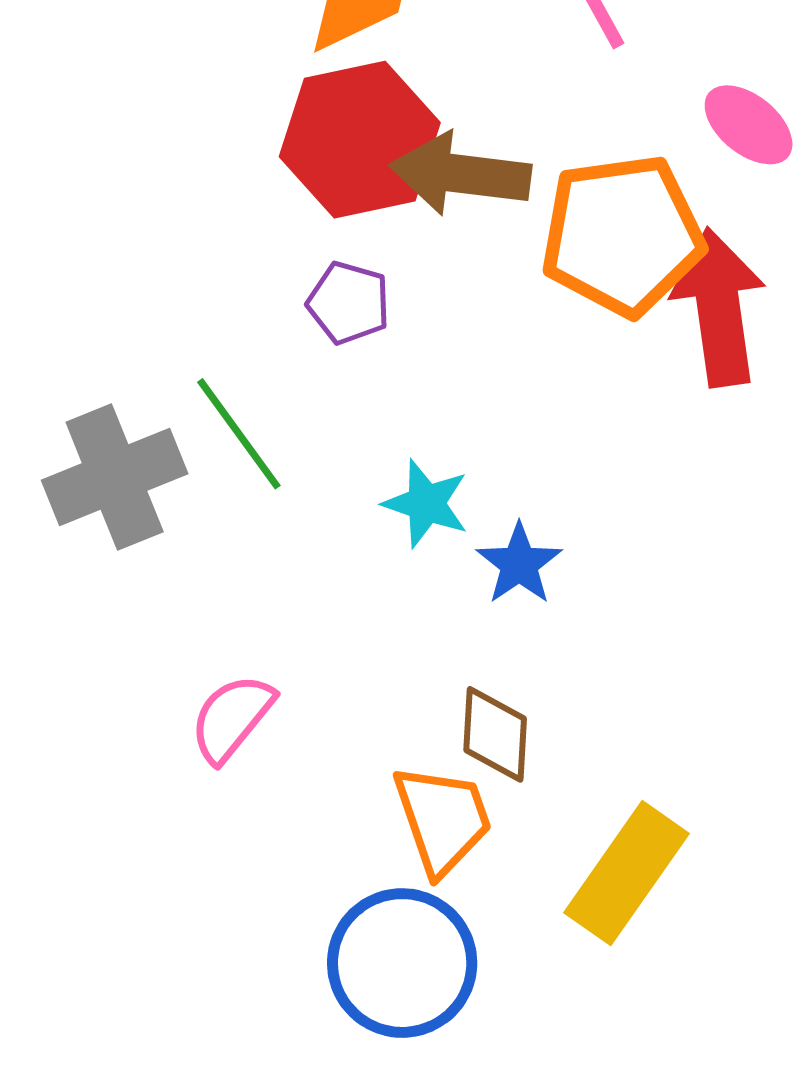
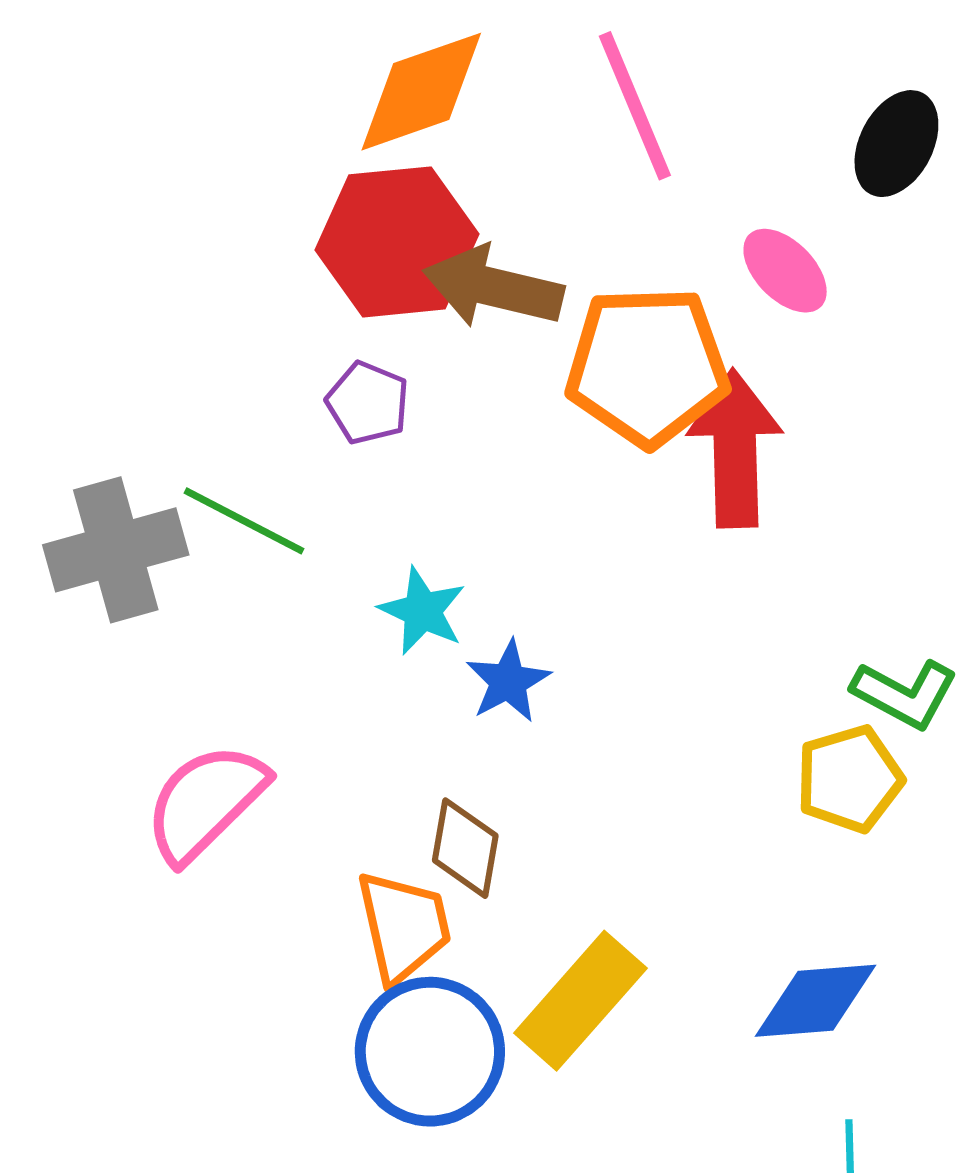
green line: (239, 434) -> (244, 521), turned -33
pink semicircle: (232, 718) -> (205, 802), size x1.4
blue circle: (402, 963) -> (430, 1052), moved

